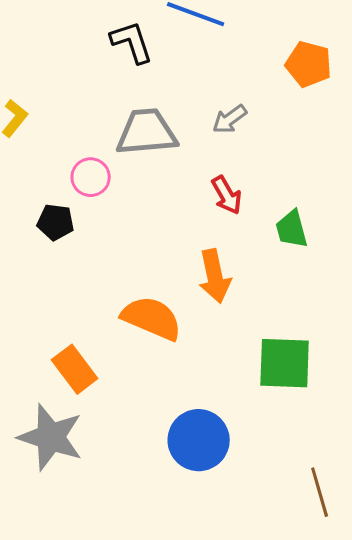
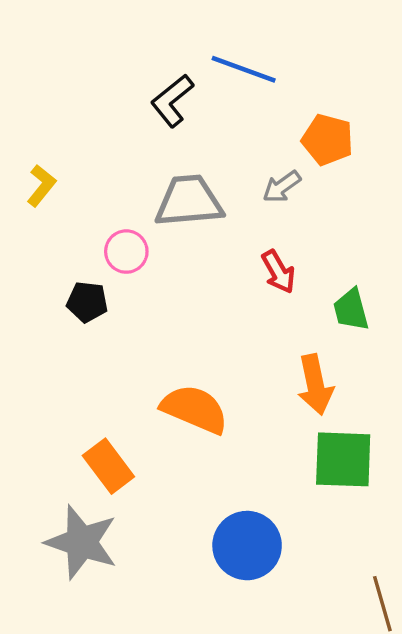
black L-shape: (132, 42) -> (172, 101), turned -111
orange pentagon: (309, 64) -> (328, 140), moved
orange arrow: (215, 276) -> (315, 385), moved

